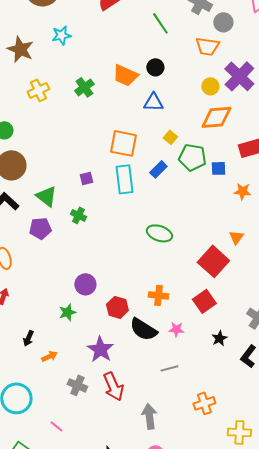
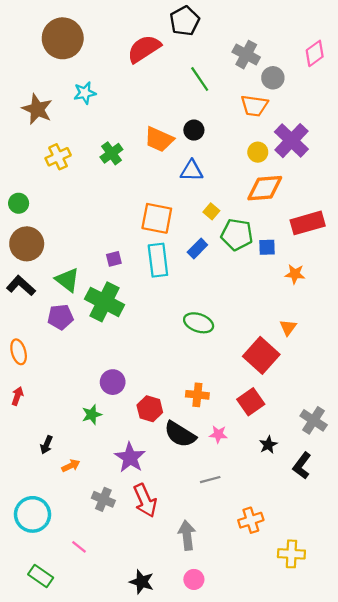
green cross: (78, 215) -> (105, 302), size x2.0

